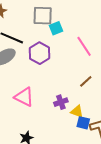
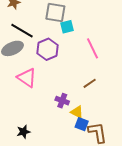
pink triangle: (24, 97) -> (27, 78), moved
purple cross: (61, 102) -> (62, 101), turned 32

